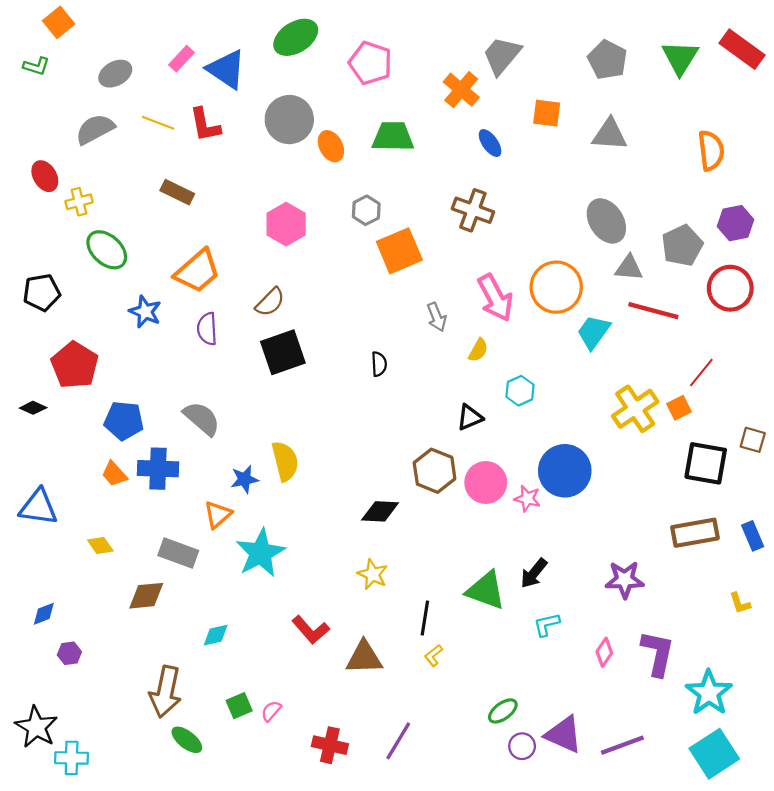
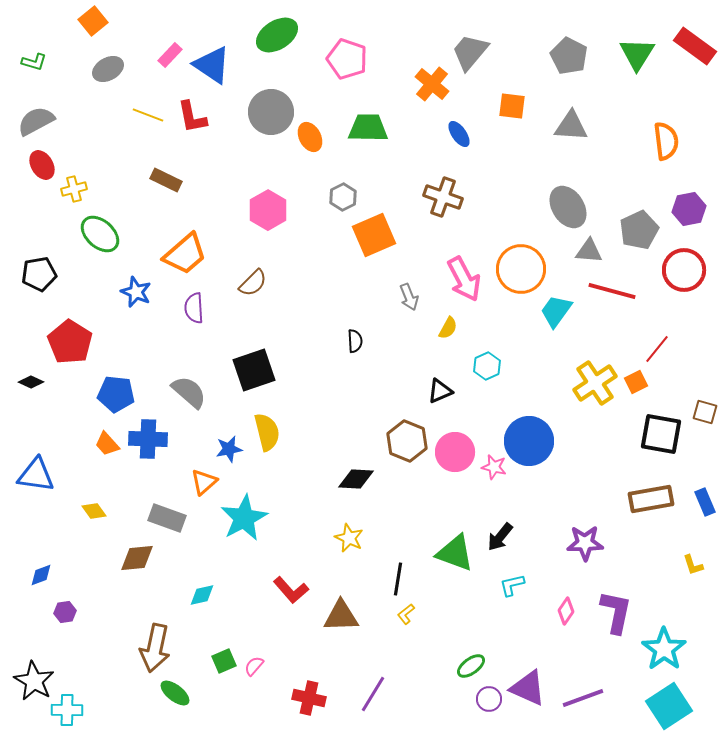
orange square: (59, 22) -> (93, 21), moved
gray semicircle: (95, 129) -> (36, 121), moved
black square: (283, 352) -> (254, 370), moved

